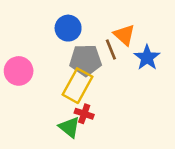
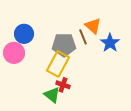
blue circle: (68, 28) -> (24, 34), moved

